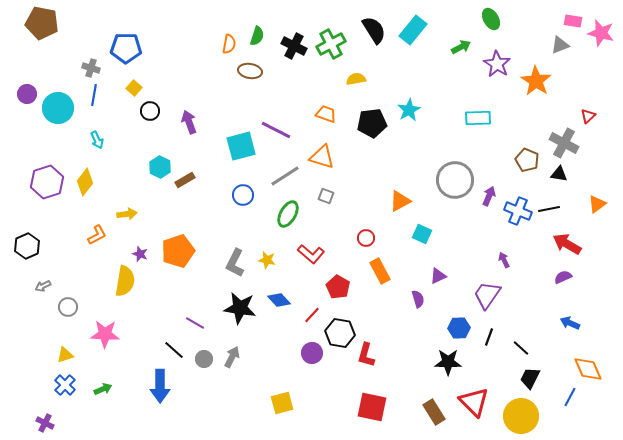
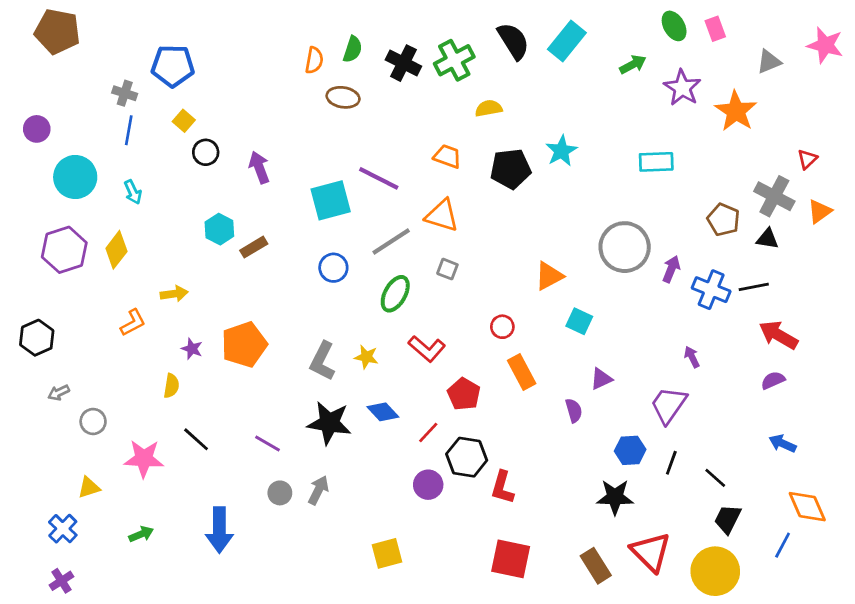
pink rectangle: (573, 21) -> (715, 29), moved, turned 60
cyan circle: (58, 108) -> (75, 177), moved
orange triangle: (597, 204) -> (820, 211), moved
yellow semicircle: (125, 281) -> (171, 386), size x0.6
black line: (174, 350) -> (196, 439), moved
blue cross: (65, 385) -> (63, 529), moved
purple cross: (45, 423) -> (61, 581), turned 30

